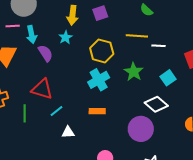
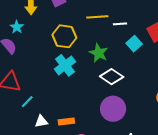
cyan star: (65, 37) -> (17, 27), moved
cyan square: (168, 78) -> (134, 44), moved
white diamond: (156, 104) -> (112, 77), moved
orange rectangle: (97, 111) -> (66, 122), moved

